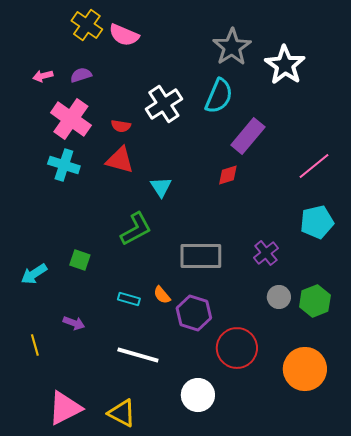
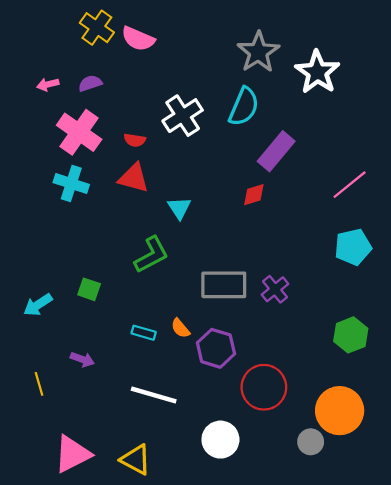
purple cross: (266, 253) -> (275, 289), moved
gray circle: (279, 297) -> (311, 442), moved

